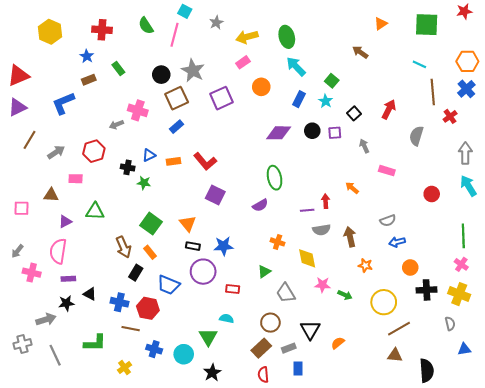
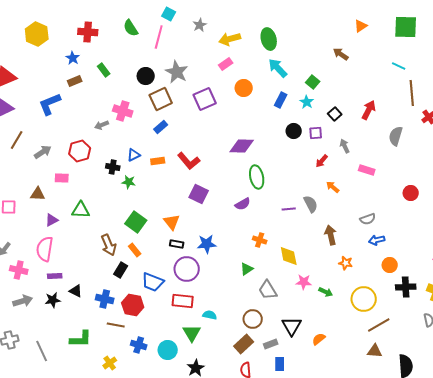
purple diamond: (279, 133) -> (242, 146), moved
red arrow: (326, 201) -> (322, 161), moved, turned -136
gray semicircle: (321, 230) -> (311, 204), moved, turned -108
red rectangle: (233, 289) -> (183, 301), moved, size x1.5
gray arrow: (46, 320) -> (23, 301), moved

